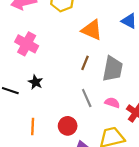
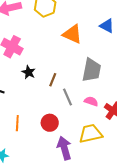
brown line: (85, 63) -> (53, 80), moved
black star: (35, 82) -> (29, 72), moved

